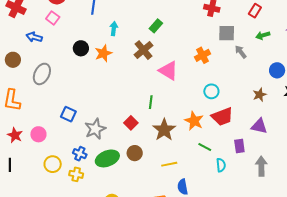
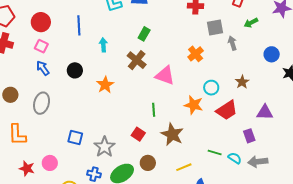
blue arrow: (34, 37) -> (43, 68), moved, turned 49
gray arrow: (241, 52) -> (232, 43), turned 32
orange star: (103, 53) -> (105, 85), moved
brown star: (260, 95) -> (242, 82), moved
orange star: (194, 121) -> (194, 105), moved
green line: (205, 147) -> (215, 153), moved
cyan semicircle: (221, 165) -> (235, 158), turned -40
gray arrow: (261, 166) -> (258, 162), moved, turned -84

